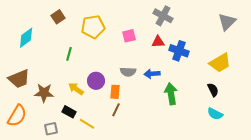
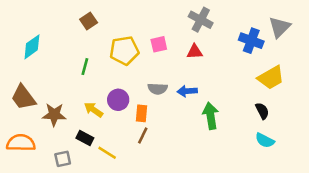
brown square: (58, 17) -> (89, 21), moved
yellow pentagon: (93, 27) -> (124, 51), moved
blue cross: (179, 51) -> (251, 41), moved
brown trapezoid: (19, 79) -> (23, 97), turned 75
orange semicircle: (17, 116) -> (21, 143), turned -120

